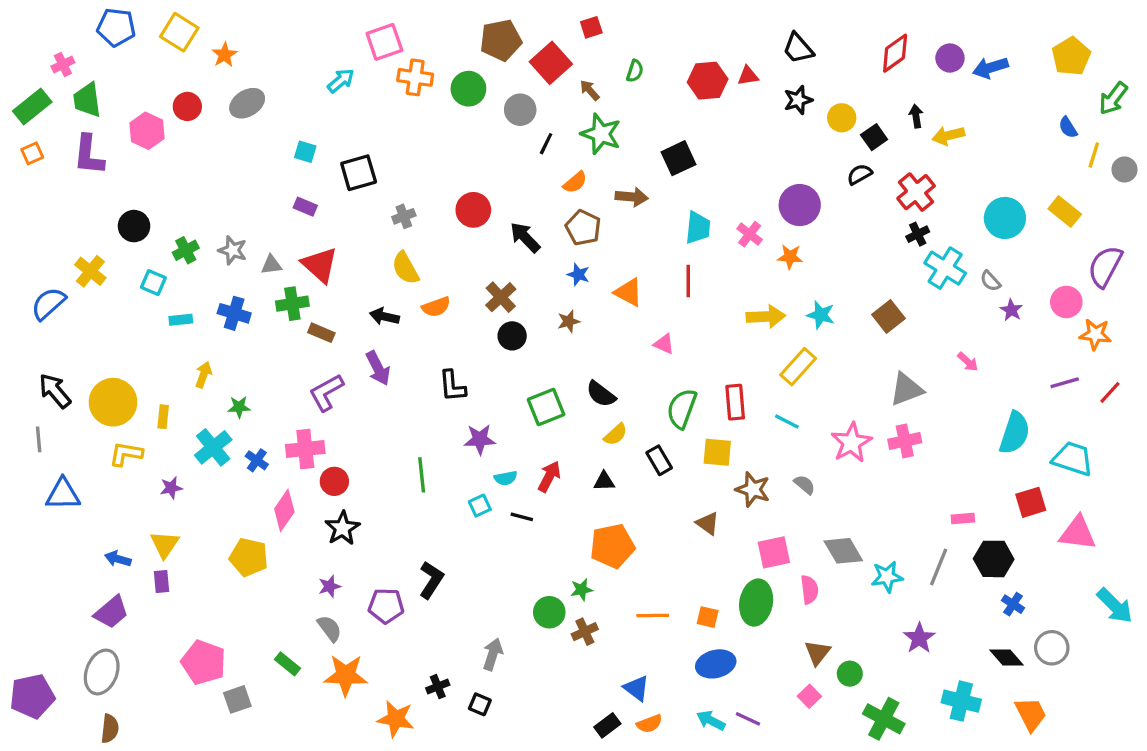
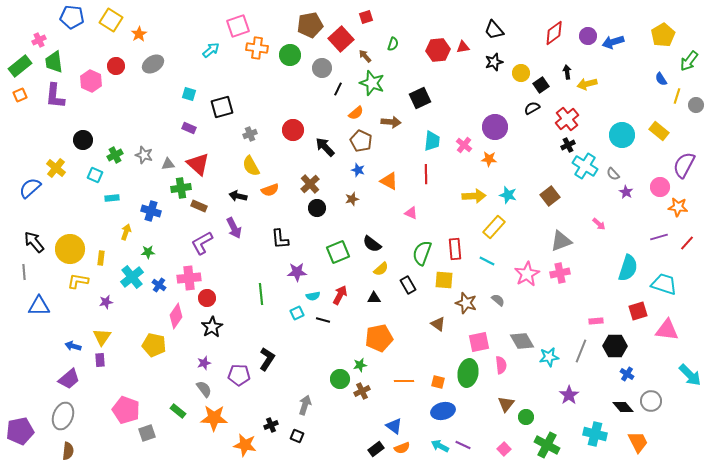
blue cross: (234, 313) -> (151, 211), moved
pink square: (809, 696) -> (504, 449), moved

